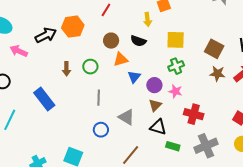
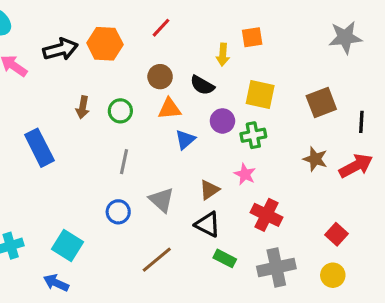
brown square: (214, 49) -> (321, 102), moved, turned 30
purple circle: (154, 85) -> (222, 121), moved

